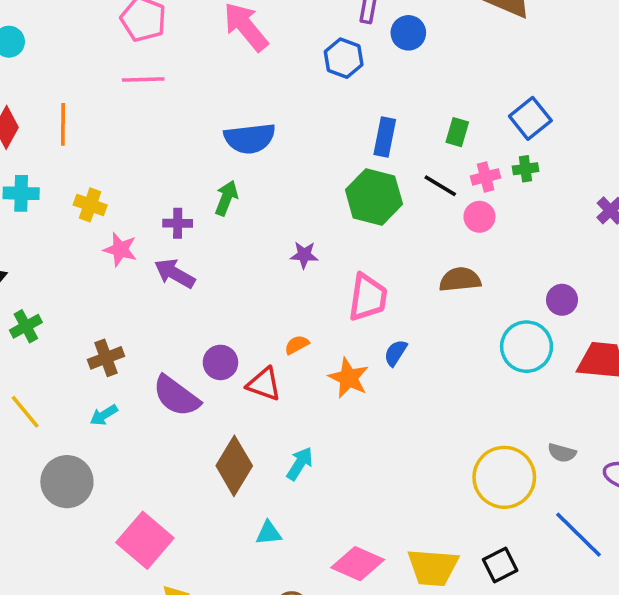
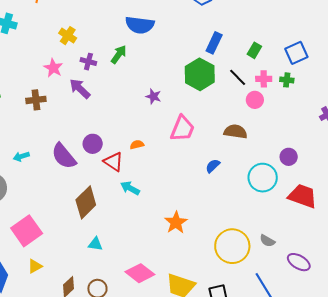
yellow cross: (90, 205) -> (68, 36), moved
blue semicircle: (396, 353) -> (213, 166), moved
brown cross: (106, 358) -> (36, 100), moved
orange star: (349, 378) -> (176, 222), moved
cyan arrow: (300, 464) -> (130, 188), moved, turned -108

